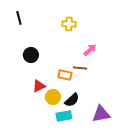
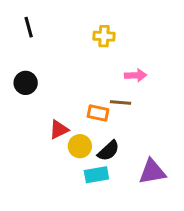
pink arrow: (90, 50) -> (136, 75), turned 40
black circle: (31, 55) -> (26, 83), moved

